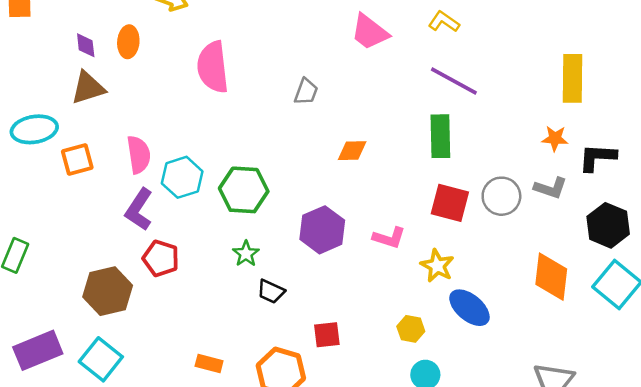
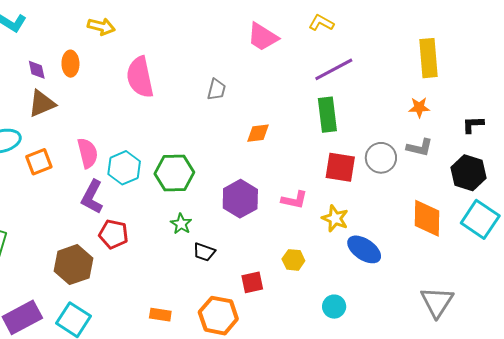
purple line: (454, 81) -> (334, 69), turned -51
black L-shape: (597, 157) -> (473, 125), moved, size x0.7
yellow hexagon: (411, 329) -> (293, 260), moved

